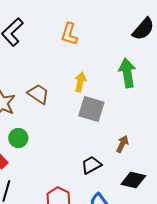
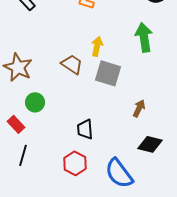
brown trapezoid: (38, 94) -> (72, 64), moved
black trapezoid: (91, 165) -> (85, 129), moved, turned -65

